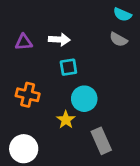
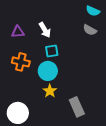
white arrow: (59, 39) -> (45, 30), turned 56
orange cross: (28, 95) -> (21, 62), moved
cyan circle: (84, 99) -> (48, 71), moved

